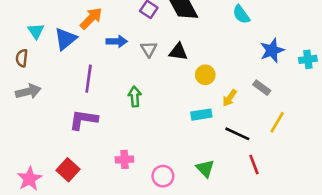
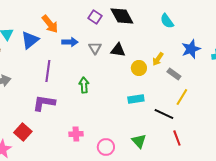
orange arrow: (91, 18) -> (50, 24), turned 96
gray rectangle: (262, 88) -> (174, 74), moved
yellow arrow: (230, 98) -> (158, 59), moved
yellow line: (277, 122) -> (182, 97), moved
red square: (68, 170) -> (23, 132), moved

